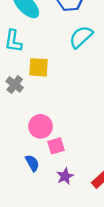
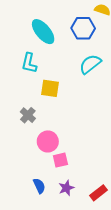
gray cross: (15, 84) -> (28, 115), moved
blue semicircle: (32, 163) -> (39, 186), moved

